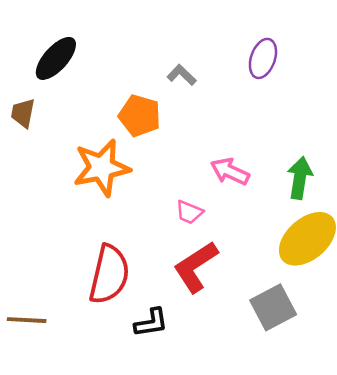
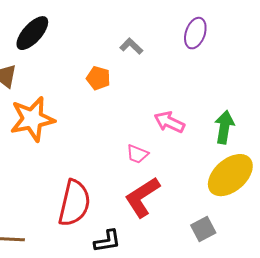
orange pentagon: (140, 116) -> (98, 78), size x0.7
orange star: (102, 168) -> (32, 119), moved
gray square: (273, 307) -> (203, 229), size x0.7

